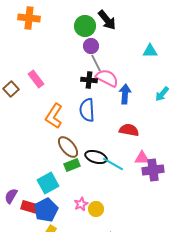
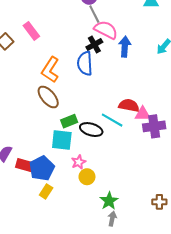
black cross: (89, 80) -> (94, 45), moved, turned -35
red semicircle: (129, 130) -> (129, 105), moved
brown ellipse: (68, 147) -> (48, 97), moved
black ellipse: (96, 157) -> (91, 130), moved
cyan square: (48, 183) -> (62, 140), moved, turned 35
yellow circle: (96, 209) -> (87, 177), moved

